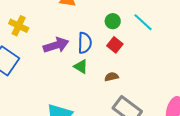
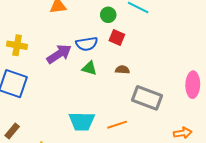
blue semicircle: (85, 43) -> (87, 44), turned 95
brown semicircle: (112, 77) -> (122, 70), turned 32

